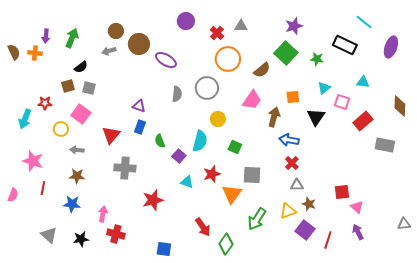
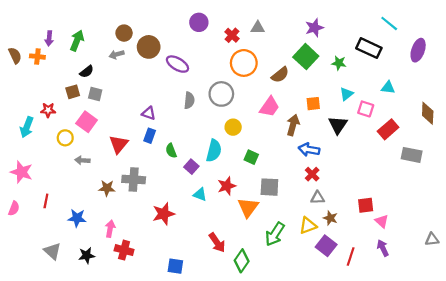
pink star: (33, 161) -> (21, 172), moved
brown star: (77, 176) -> (107, 188), moved

